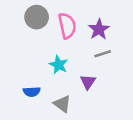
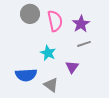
blue semicircle: (32, 92) -> (26, 75), size x1.5

